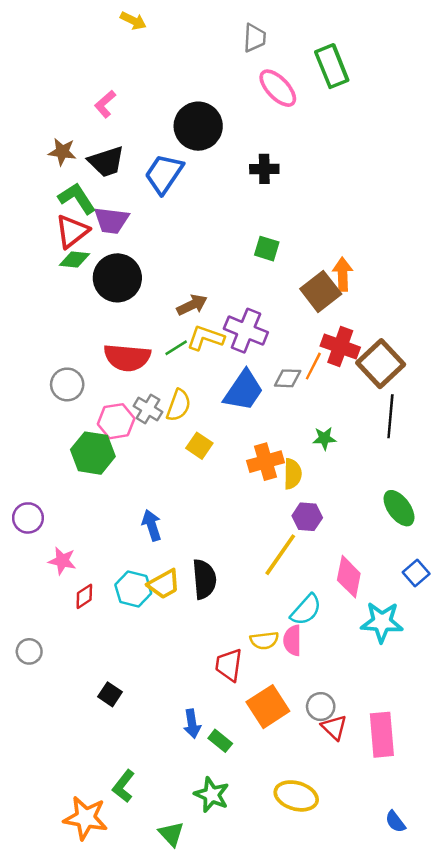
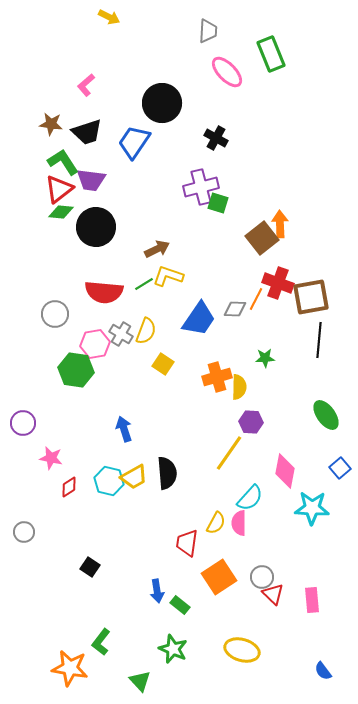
black cross: (264, 169) -> (216, 138), turned 30
purple cross: (246, 331) -> (201, 187), moved, turned -36
brown square: (381, 364) -> (311, 297), turned 33
yellow semicircle: (264, 640) -> (216, 523), turned -55
pink rectangle: (382, 735) -> (312, 600), size x0.7

